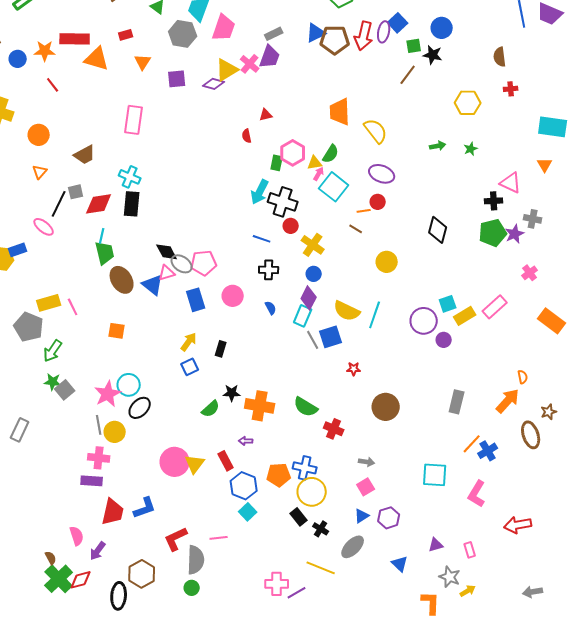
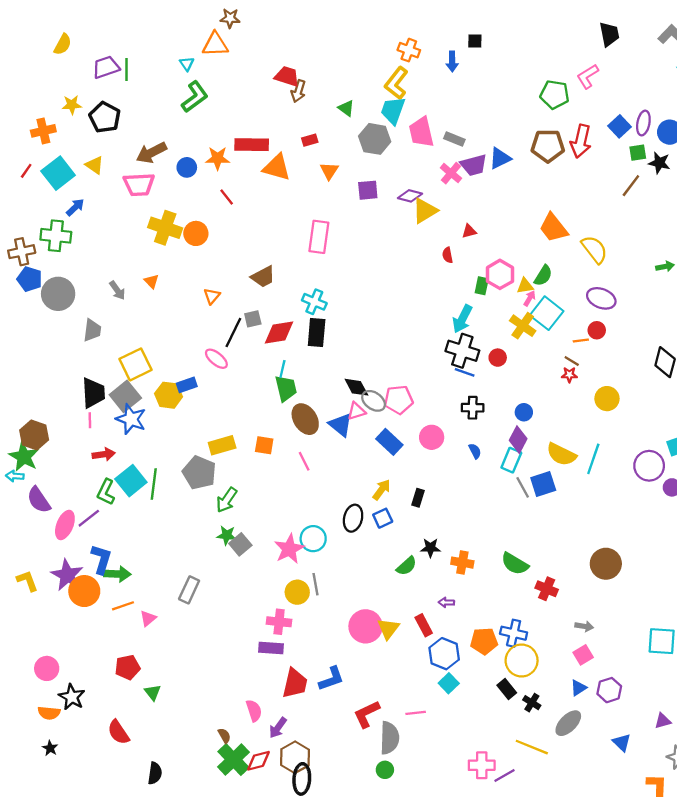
pink trapezoid: (224, 28) -> (421, 132), turned 148
purple ellipse: (384, 32) -> (643, 123), moved
blue triangle: (316, 33) -> (500, 158), moved
gray rectangle: (274, 34) -> (454, 139), moved, turned 48
purple trapezoid: (270, 57) -> (474, 165), turned 55
yellow triangle: (227, 70) -> (425, 211), moved
orange trapezoid: (340, 112) -> (553, 228), turned -36
orange circle: (39, 135) -> (196, 233), moved
black cross: (283, 202) -> (462, 351), moved
yellow cross: (313, 245) -> (523, 326), moved
blue rectangle: (196, 300) -> (389, 442), turned -30
pink line: (73, 307) -> (304, 461), moved
orange square: (117, 331) -> (264, 445), moved
red star: (354, 369) -> (569, 375), moved
orange cross: (260, 406) -> (462, 563), size x0.7
black ellipse: (140, 408) -> (353, 518), moved, turned -30
gray line: (99, 425) -> (315, 584), moved
brown hexagon: (142, 574) -> (295, 757), moved

